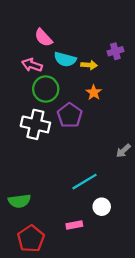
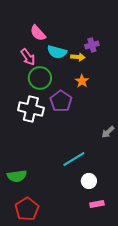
purple cross: (115, 51) -> (92, 45), moved
pink arrow: (32, 65) -> (28, 57), turned -144
pink rectangle: (74, 225) -> (97, 204), moved

